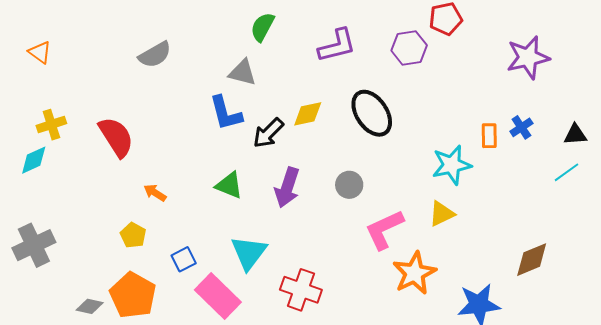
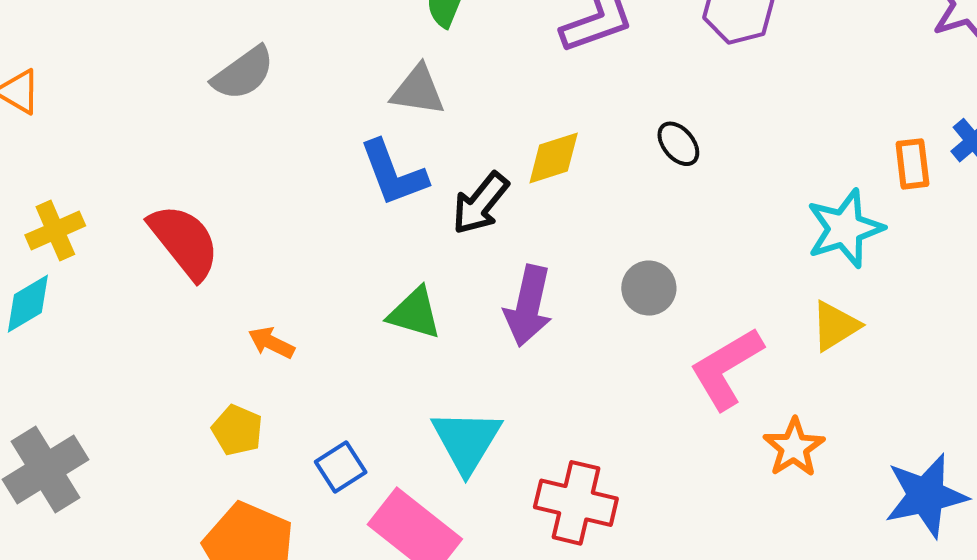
black ellipse: (372, 113) -> (678, 144), size x0.5
orange star: (414, 273) -> (794, 447), size x0.7

